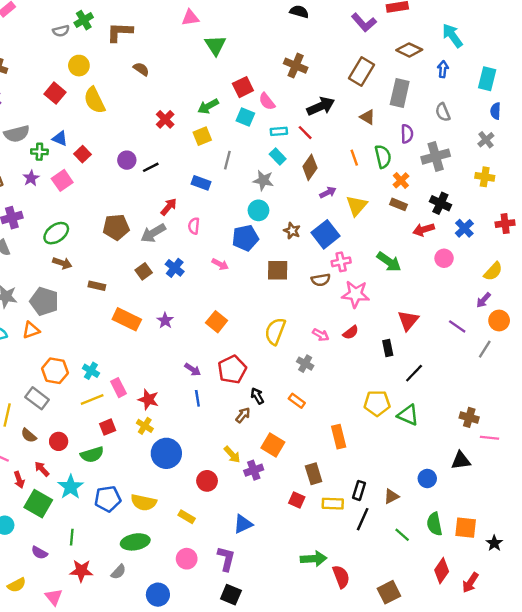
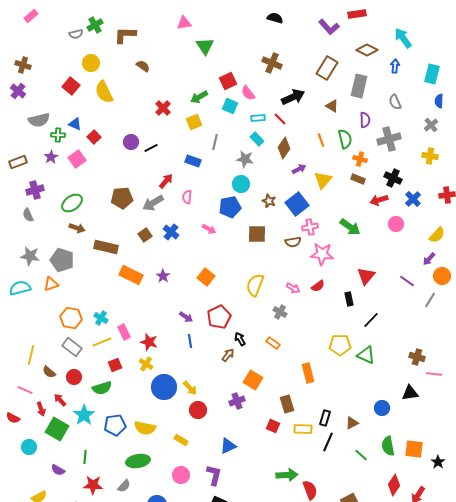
orange cross: (401, 180) -> (360, 159), turned -32
brown rectangle: (97, 286) -> (106, 247), size x1.6
gray rectangle: (37, 398) -> (72, 347), moved
yellow arrow: (232, 455) -> (190, 388), moved

